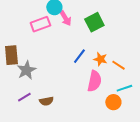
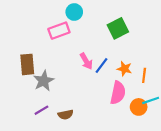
pink arrow: (65, 18) -> (86, 61), moved
orange line: (118, 65) -> (144, 75), turned 64
orange circle: (113, 102) -> (139, 107), moved

